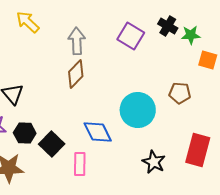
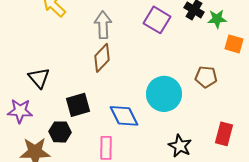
black hexagon: (25, 133) -> (60, 132), moved
black square: (52, 144) -> (78, 105), moved, turned 30
red rectangle: (198, 150) -> (224, 134), size x0.7

